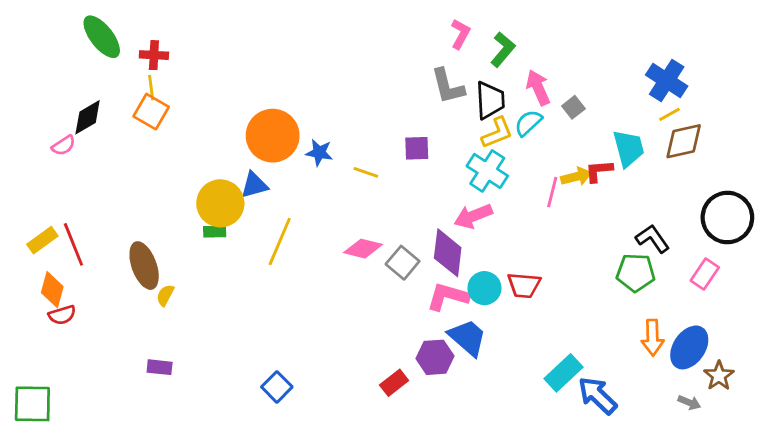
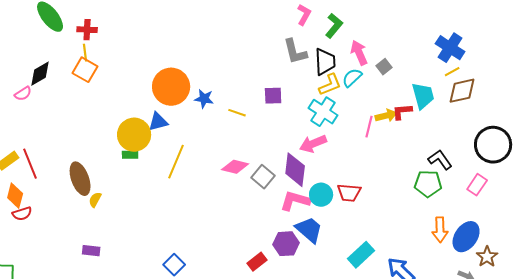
cyan rectangle: (564, 373) -> (361, 255), moved

